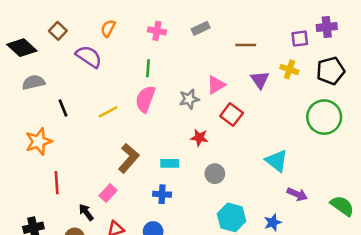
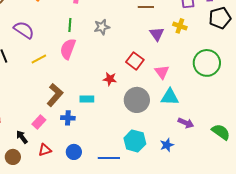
purple semicircle: (89, 57) -> (24, 30), moved
black pentagon: (331, 71) -> (220, 18), moved
pink triangle: (216, 85) -> (162, 72), moved, turned -35
gray star: (189, 99) -> (102, 27), moved
cyan triangle: (277, 161) -> (170, 97), turned -36
gray circle: (215, 174) -> (137, 100), moved, size x1.6
blue cross: (162, 194) -> (68, 118), moved

